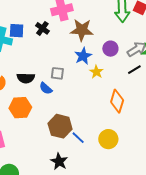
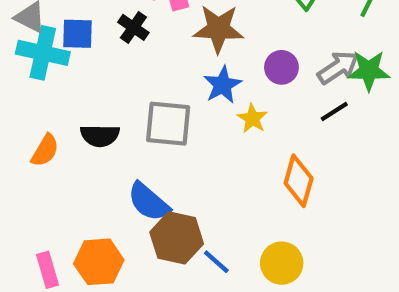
gray square: (57, 73) -> (168, 124), size x1.6
blue semicircle: (46, 88) -> (149, 202), moved, size x1.5
orange hexagon: (20, 108) -> (99, 262), moved

